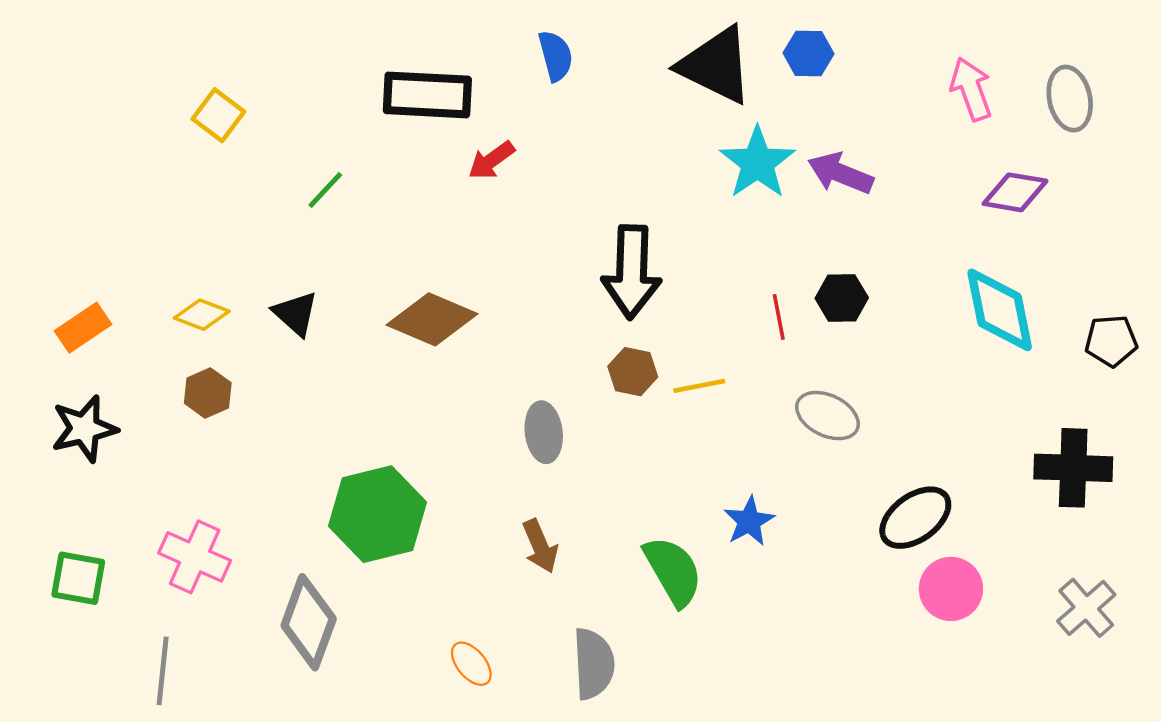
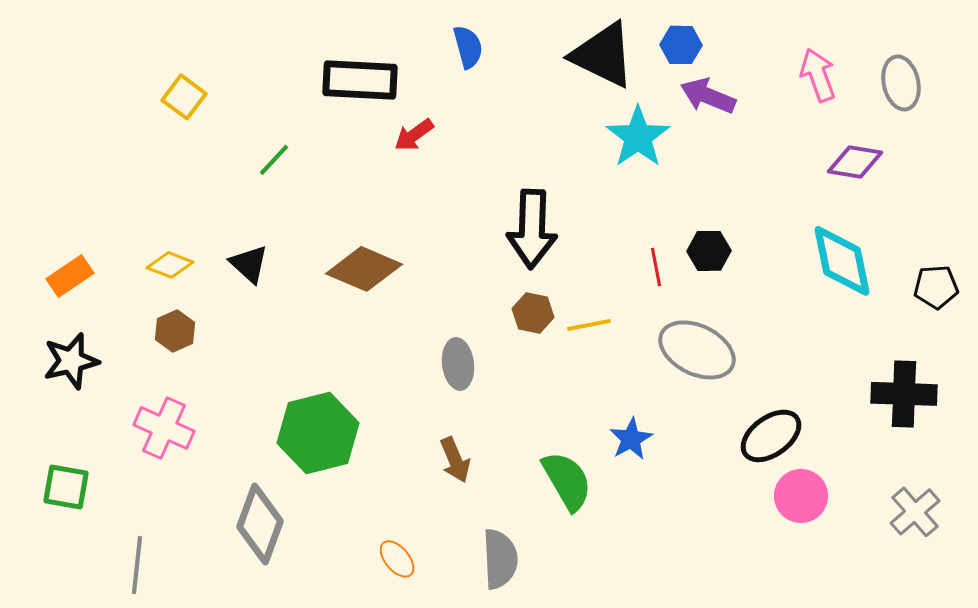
purple arrow: (841, 173) -> (708, 96), moved
gray ellipse: (827, 416) -> (697, 350), size x1.4
pink cross: (195, 557) -> (164, 428), moved

